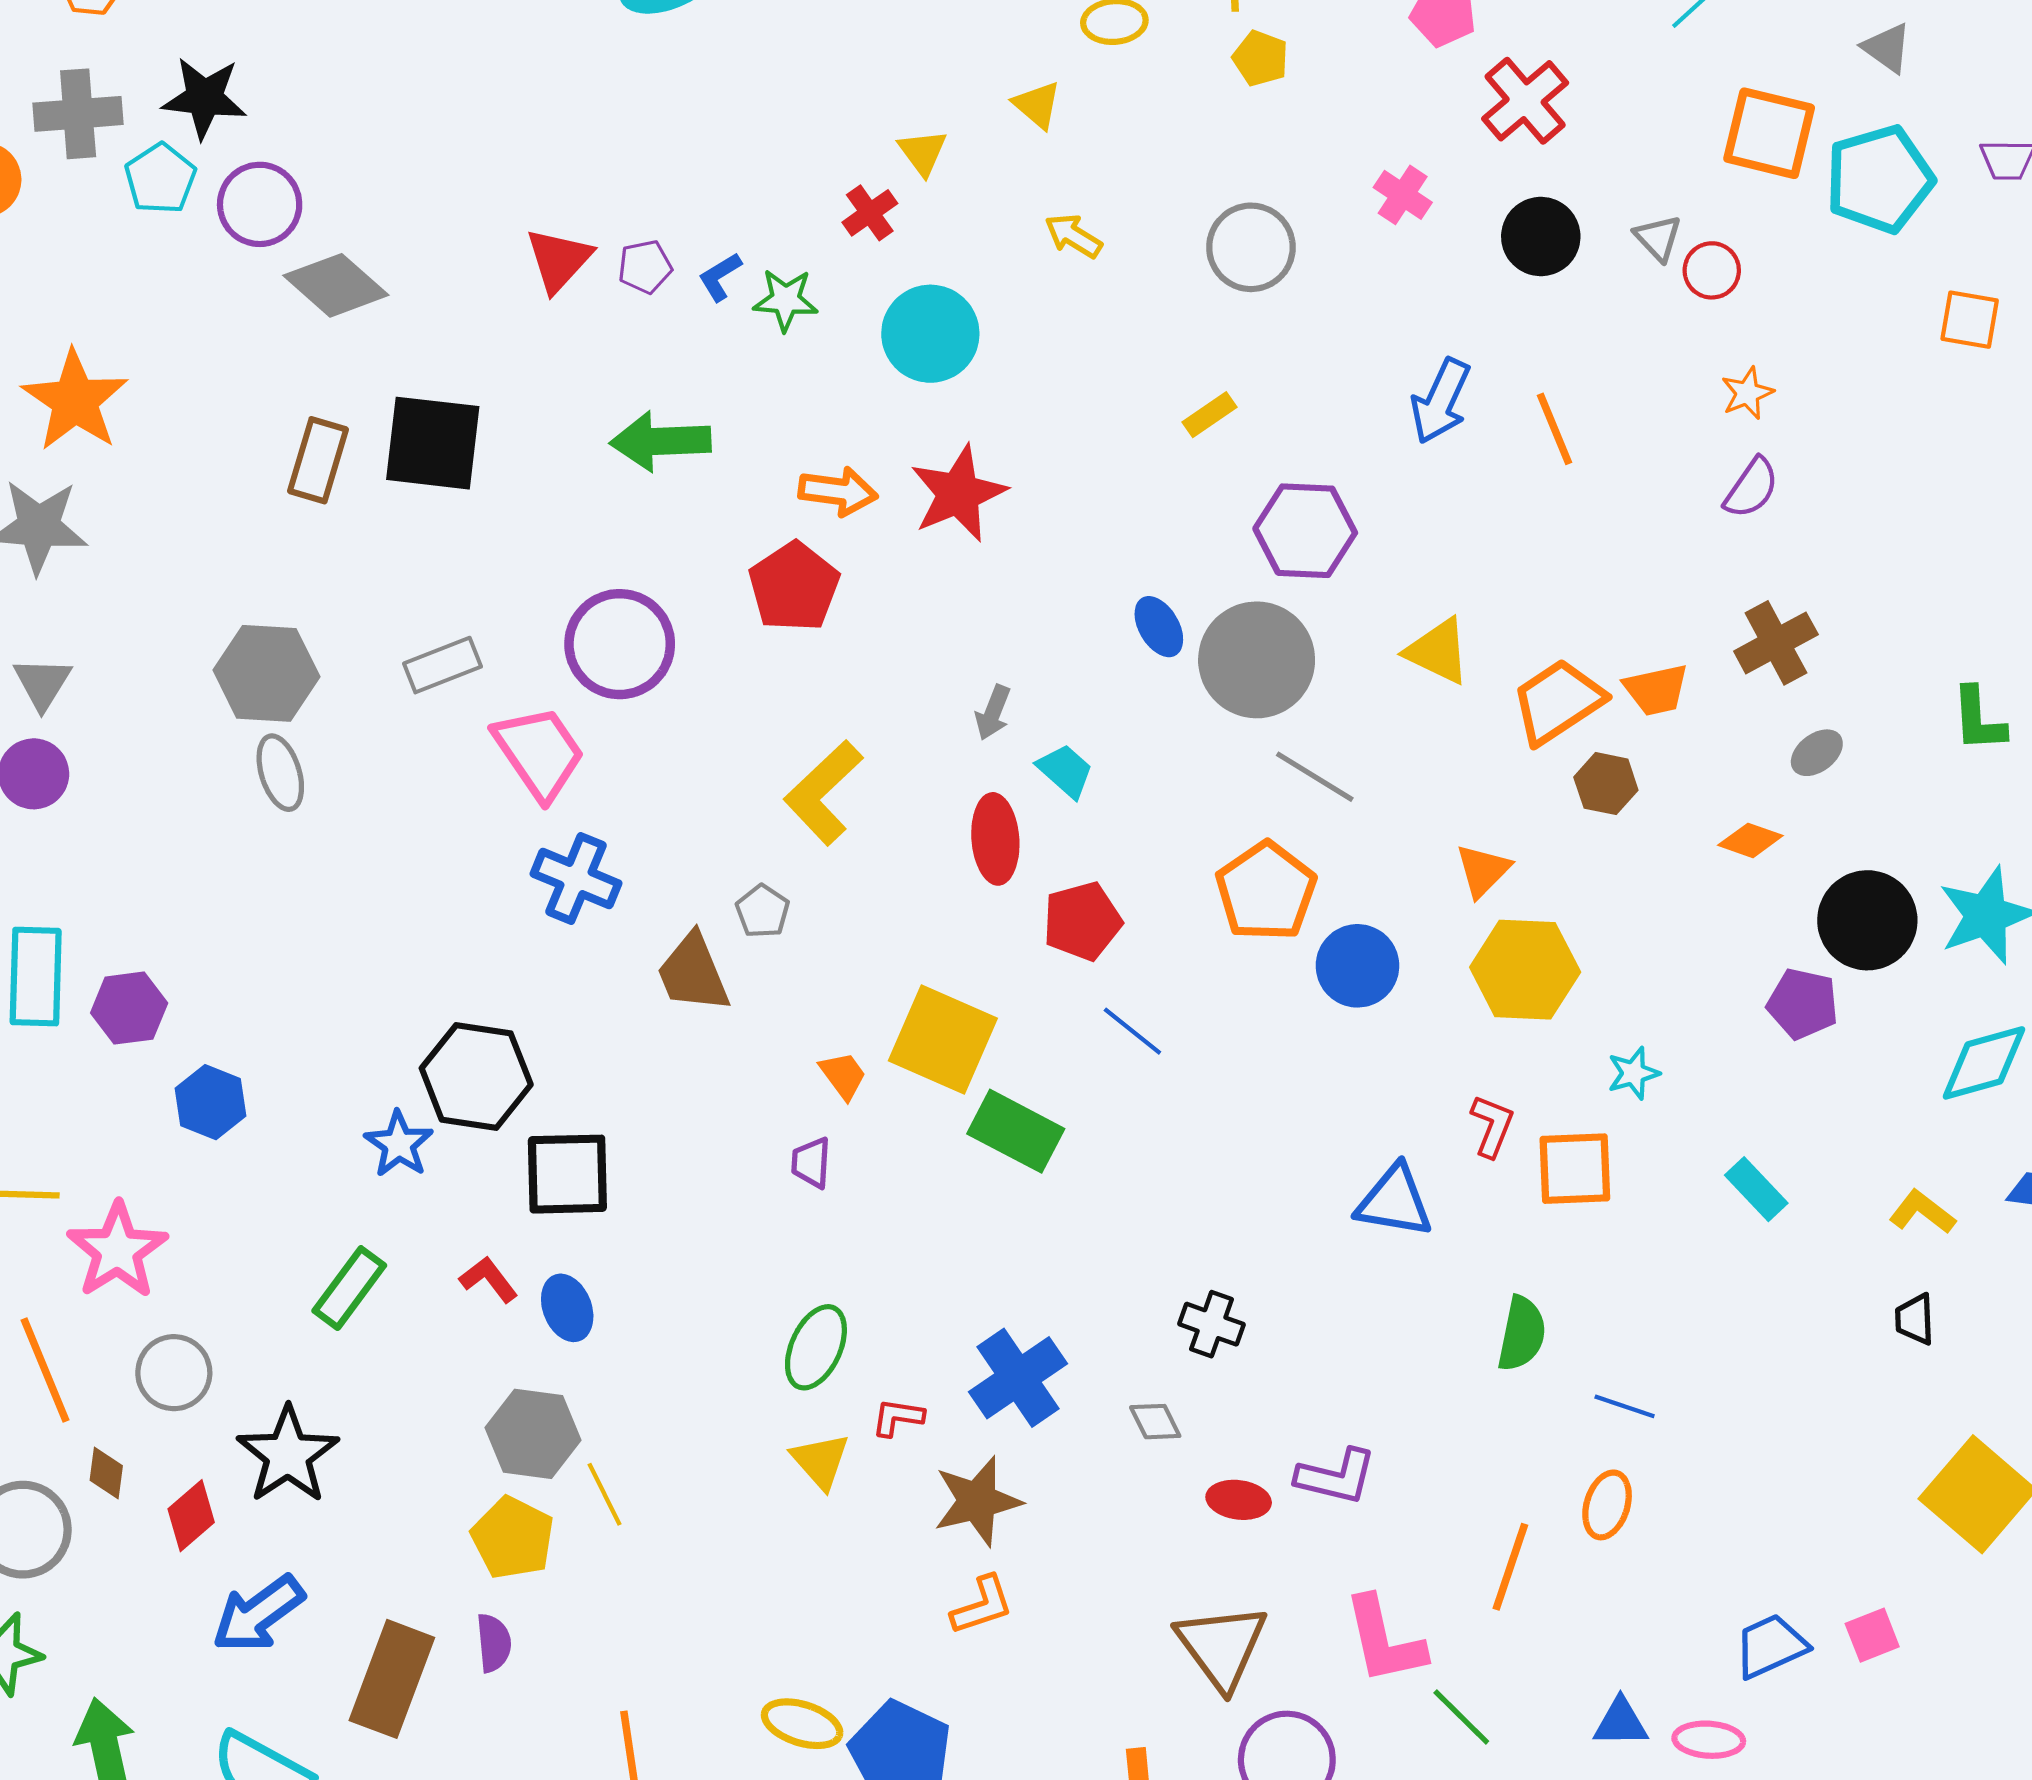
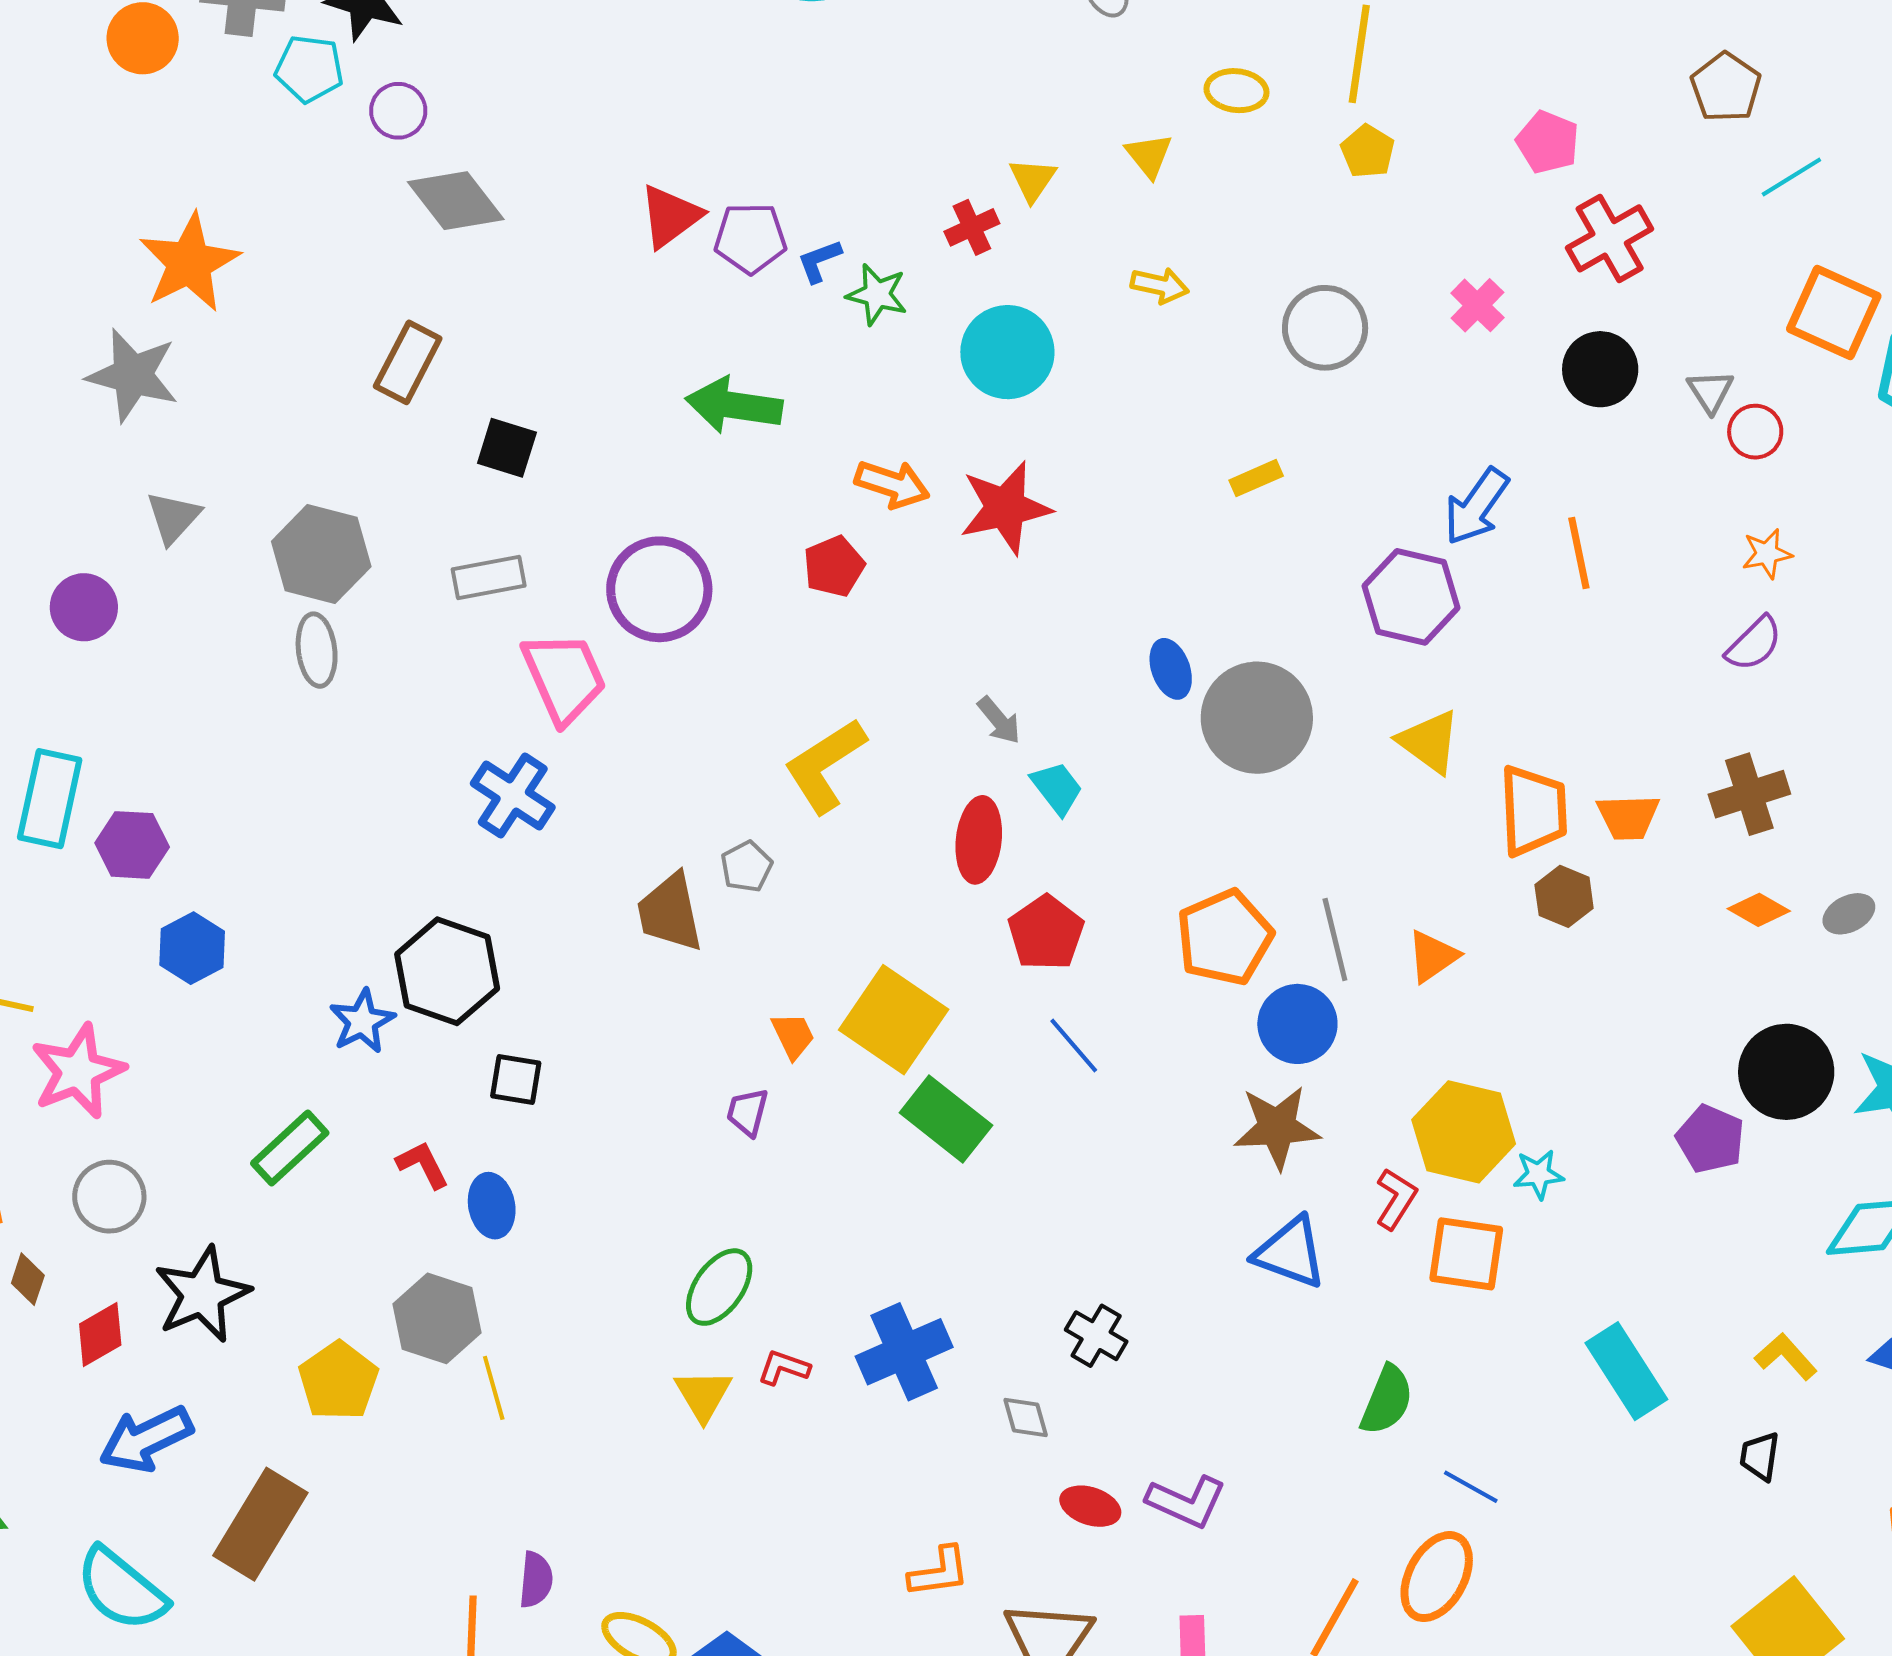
cyan pentagon: (160, 179) -> (309, 69), turned 30
purple circle: (260, 204) -> (398, 111), size x0.7
yellow arrow: (1073, 236) -> (1160, 285), turned 150
purple pentagon: (645, 267) -> (750, 238), size x1.4
black square: (433, 443) -> (507, 448), moved, size x0.6
purple hexagon: (1305, 531) -> (1411, 597), moved
red pentagon: (794, 587) -> (834, 566), size x0.7
gray triangle: (42, 683) -> (173, 518), moved
orange trapezoid: (1558, 702) -> (1533, 811), turned 110
gray arrow: (993, 713) -> (999, 720), turned -72
gray ellipse: (1817, 753) -> (1849, 914), moved
gray line: (1315, 777) -> (1335, 940), moved, turned 34
orange diamond: (1750, 840) -> (1759, 910), moved
blue cross: (576, 879) -> (513, 795), moved
red pentagon: (1082, 921) -> (1046, 933), turned -30
yellow hexagon: (1525, 970) -> (1464, 1132), moved
black square: (567, 1174) -> (516, 1079), size x0.6
cyan rectangle: (1756, 1189) -> (1626, 1371), moved, size x1.5
brown star: (977, 1501) -> (1277, 1127), moved
orange ellipse: (1607, 1505) -> (1437, 1577), size x1.4
yellow pentagon: (513, 1538) -> (339, 1381), moved
orange L-shape: (982, 1605) -> (939, 1572), moved
purple semicircle: (494, 1643) -> (536, 1580), moved

